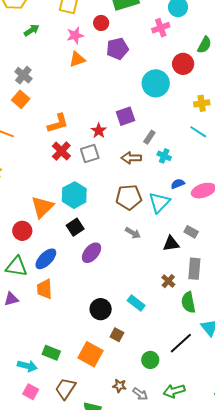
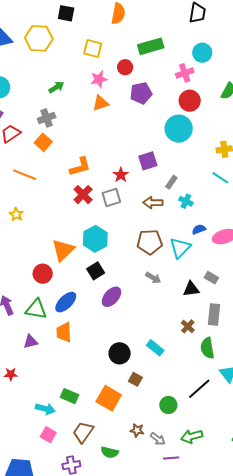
green arrow: (31, 30) -> (56, 87), moved
red circle: (183, 64) -> (190, 101), moved
gray cross: (23, 75) -> (47, 118), turned 30

